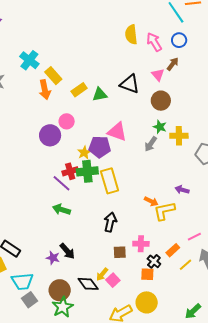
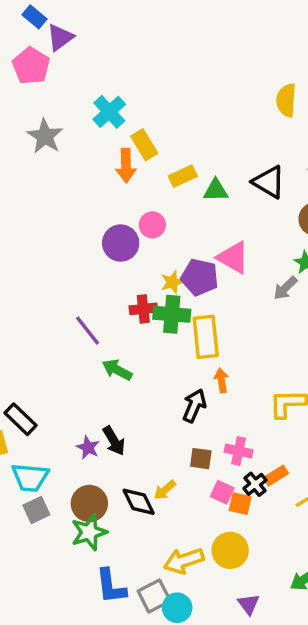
purple line: (62, 183) -> (88, 331), moved
orange arrow: (151, 201) -> (221, 380), moved, turned -136
orange rectangle: (173, 250) -> (276, 476), moved
pink square: (113, 280) -> (222, 492), moved, turned -32

